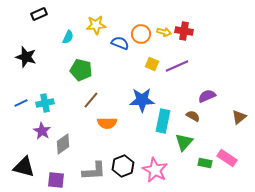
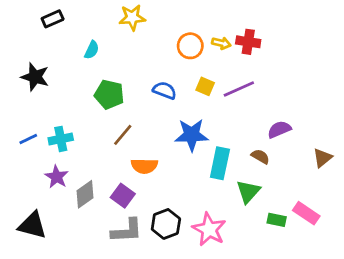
yellow star: (96, 25) -> (132, 18), moved
blue semicircle: (120, 43) -> (165, 90), moved
purple square: (56, 180) -> (123, 196), moved, turned 30

